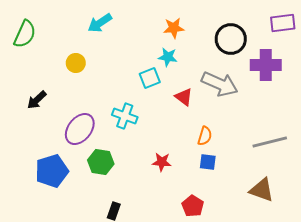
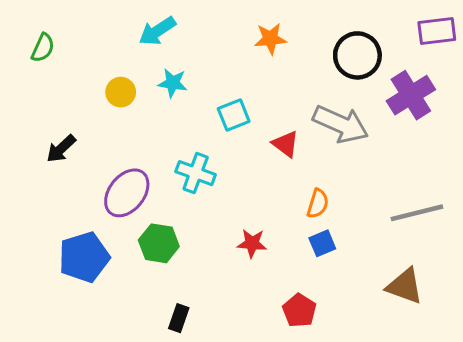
green semicircle: (25, 34) -> (43, 48), size x0.7
cyan star: (168, 57) -> (173, 83), moved
purple cross: (266, 65) -> (411, 95), turned -32
blue square: (208, 162) -> (322, 243), turned -30

